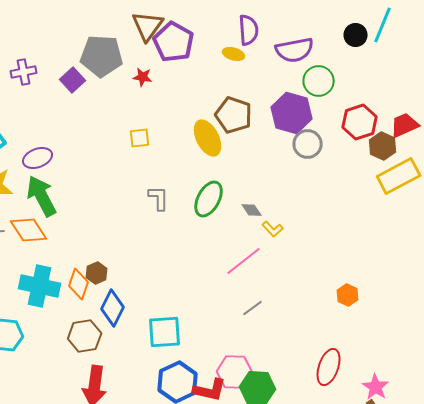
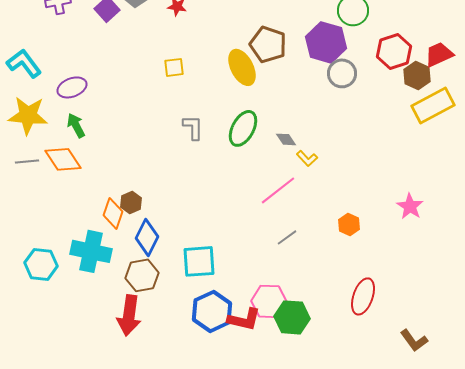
green arrow: (42, 196) -> (76, 125), size x0.6
cyan cross: (40, 286) -> (91, 251), moved
orange hexagon: (348, 295) -> (349, 224), moved
brown hexagon: (85, 336) -> (142, 275), moved
pink star: (376, 387) -> (410, 206), moved

